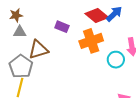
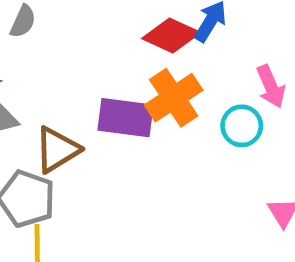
purple rectangle: (62, 27) -> (125, 118), moved, size x1.6

